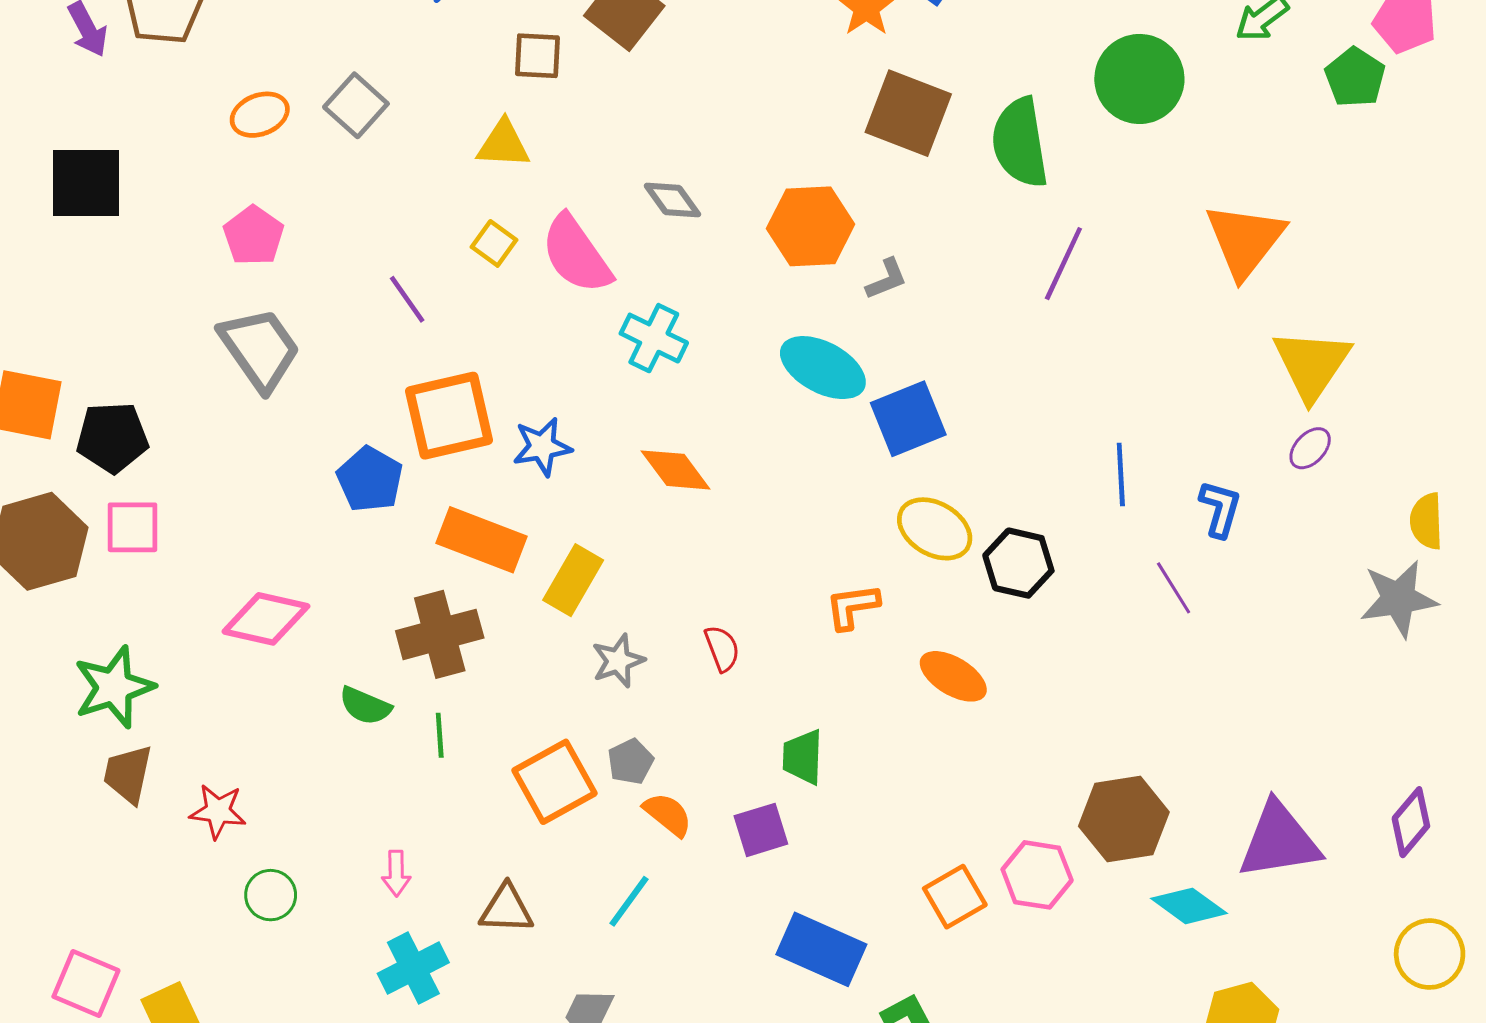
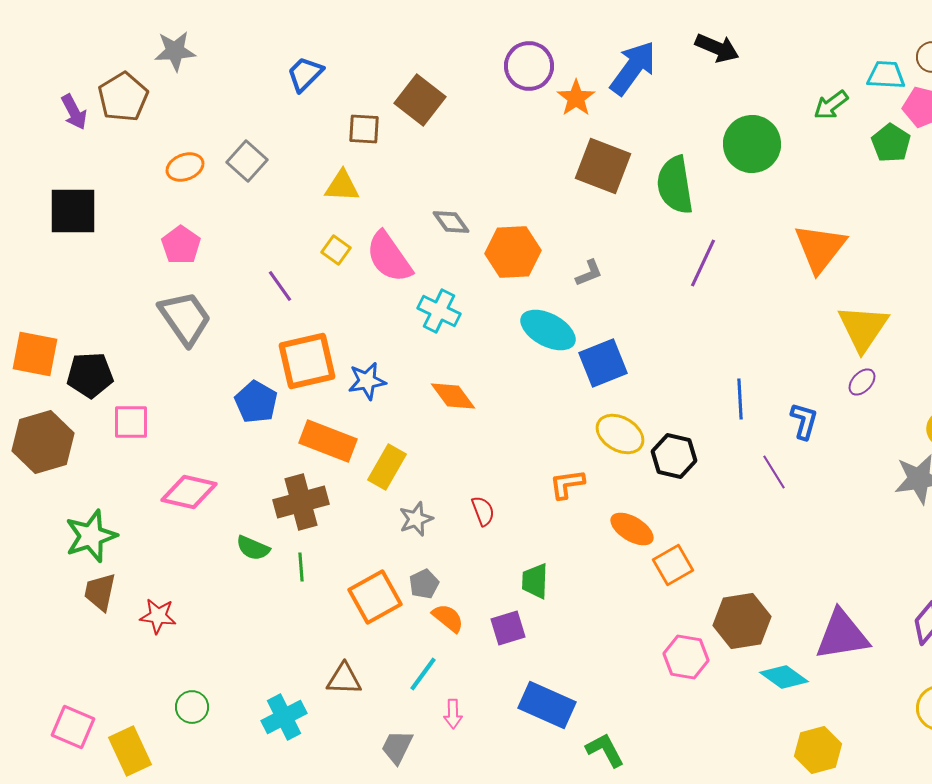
orange hexagon: (811, 226) -> (513, 252), moved
pink square: (133, 527) -> (131, 422), moved
pink arrow: (396, 873) -> (453, 714), moved
green circle: (271, 895) -> (192, 707), moved
orange square: (955, 897) -> (673, 565), moved

